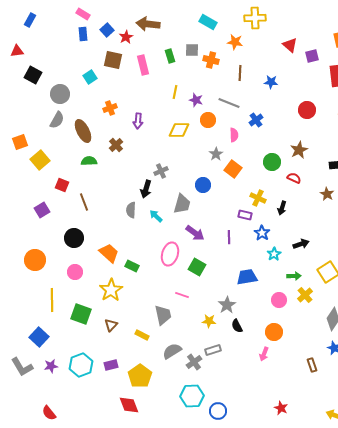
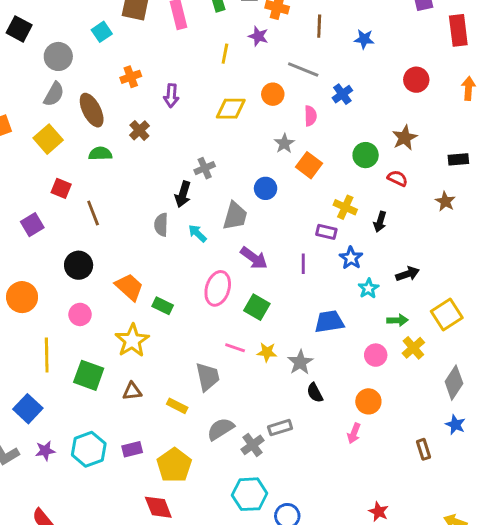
purple star: (196, 100) -> (258, 36), moved
yellow square: (40, 160) -> (48, 139), moved
yellow star: (209, 321) -> (267, 352), moved
brown triangle: (111, 325) -> (132, 391), turned 40

